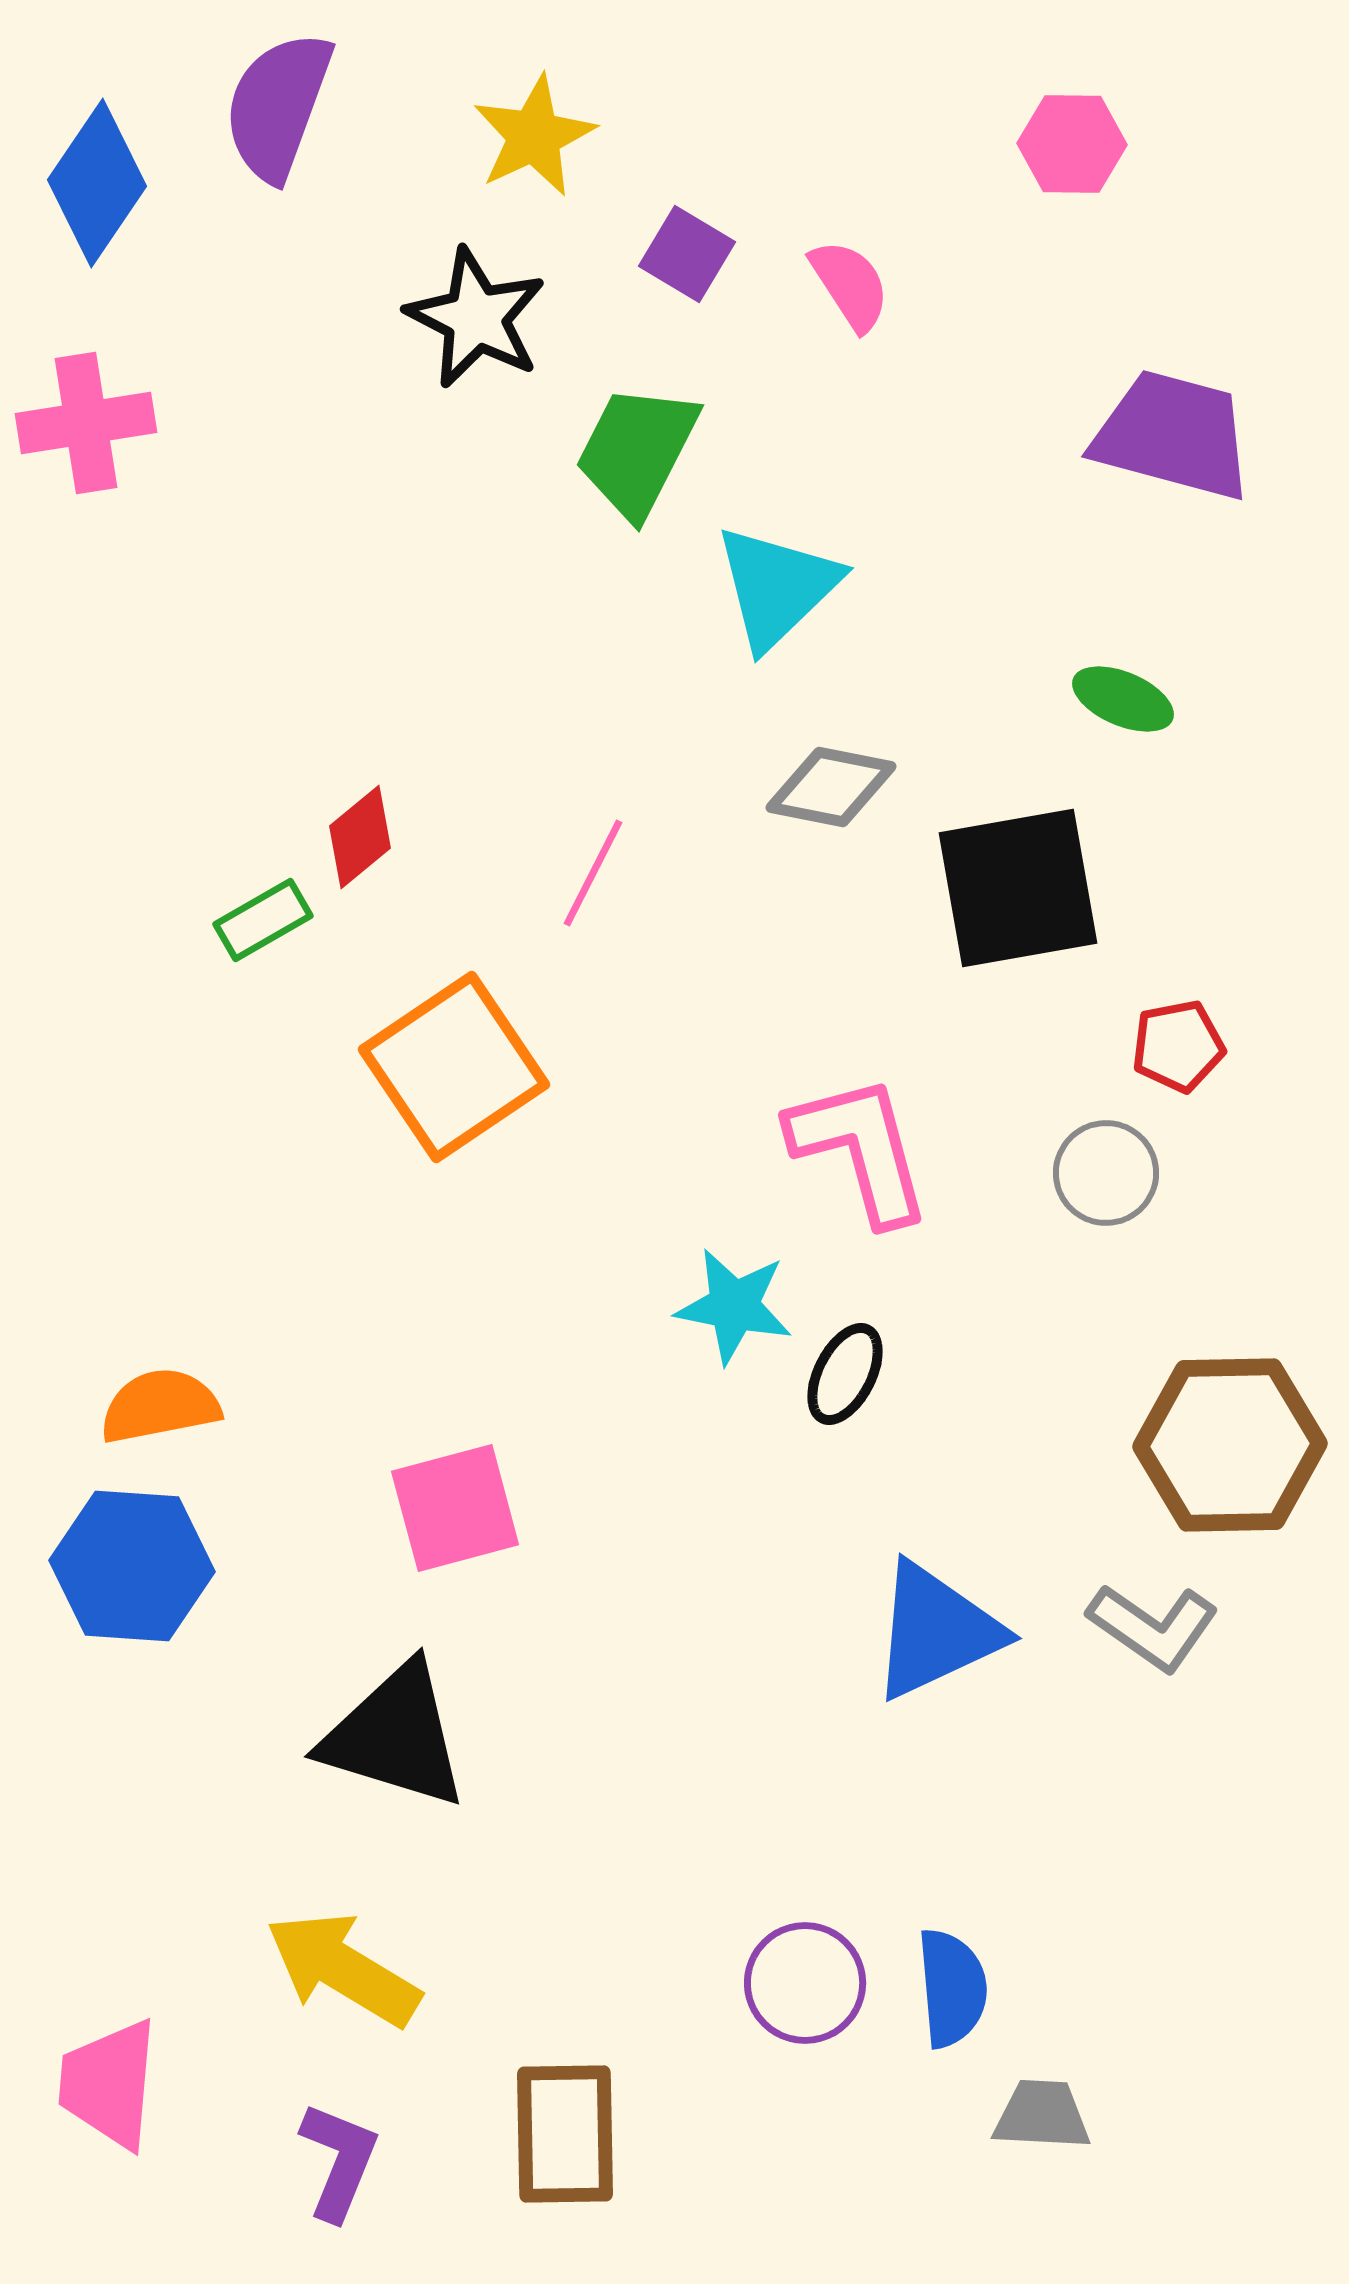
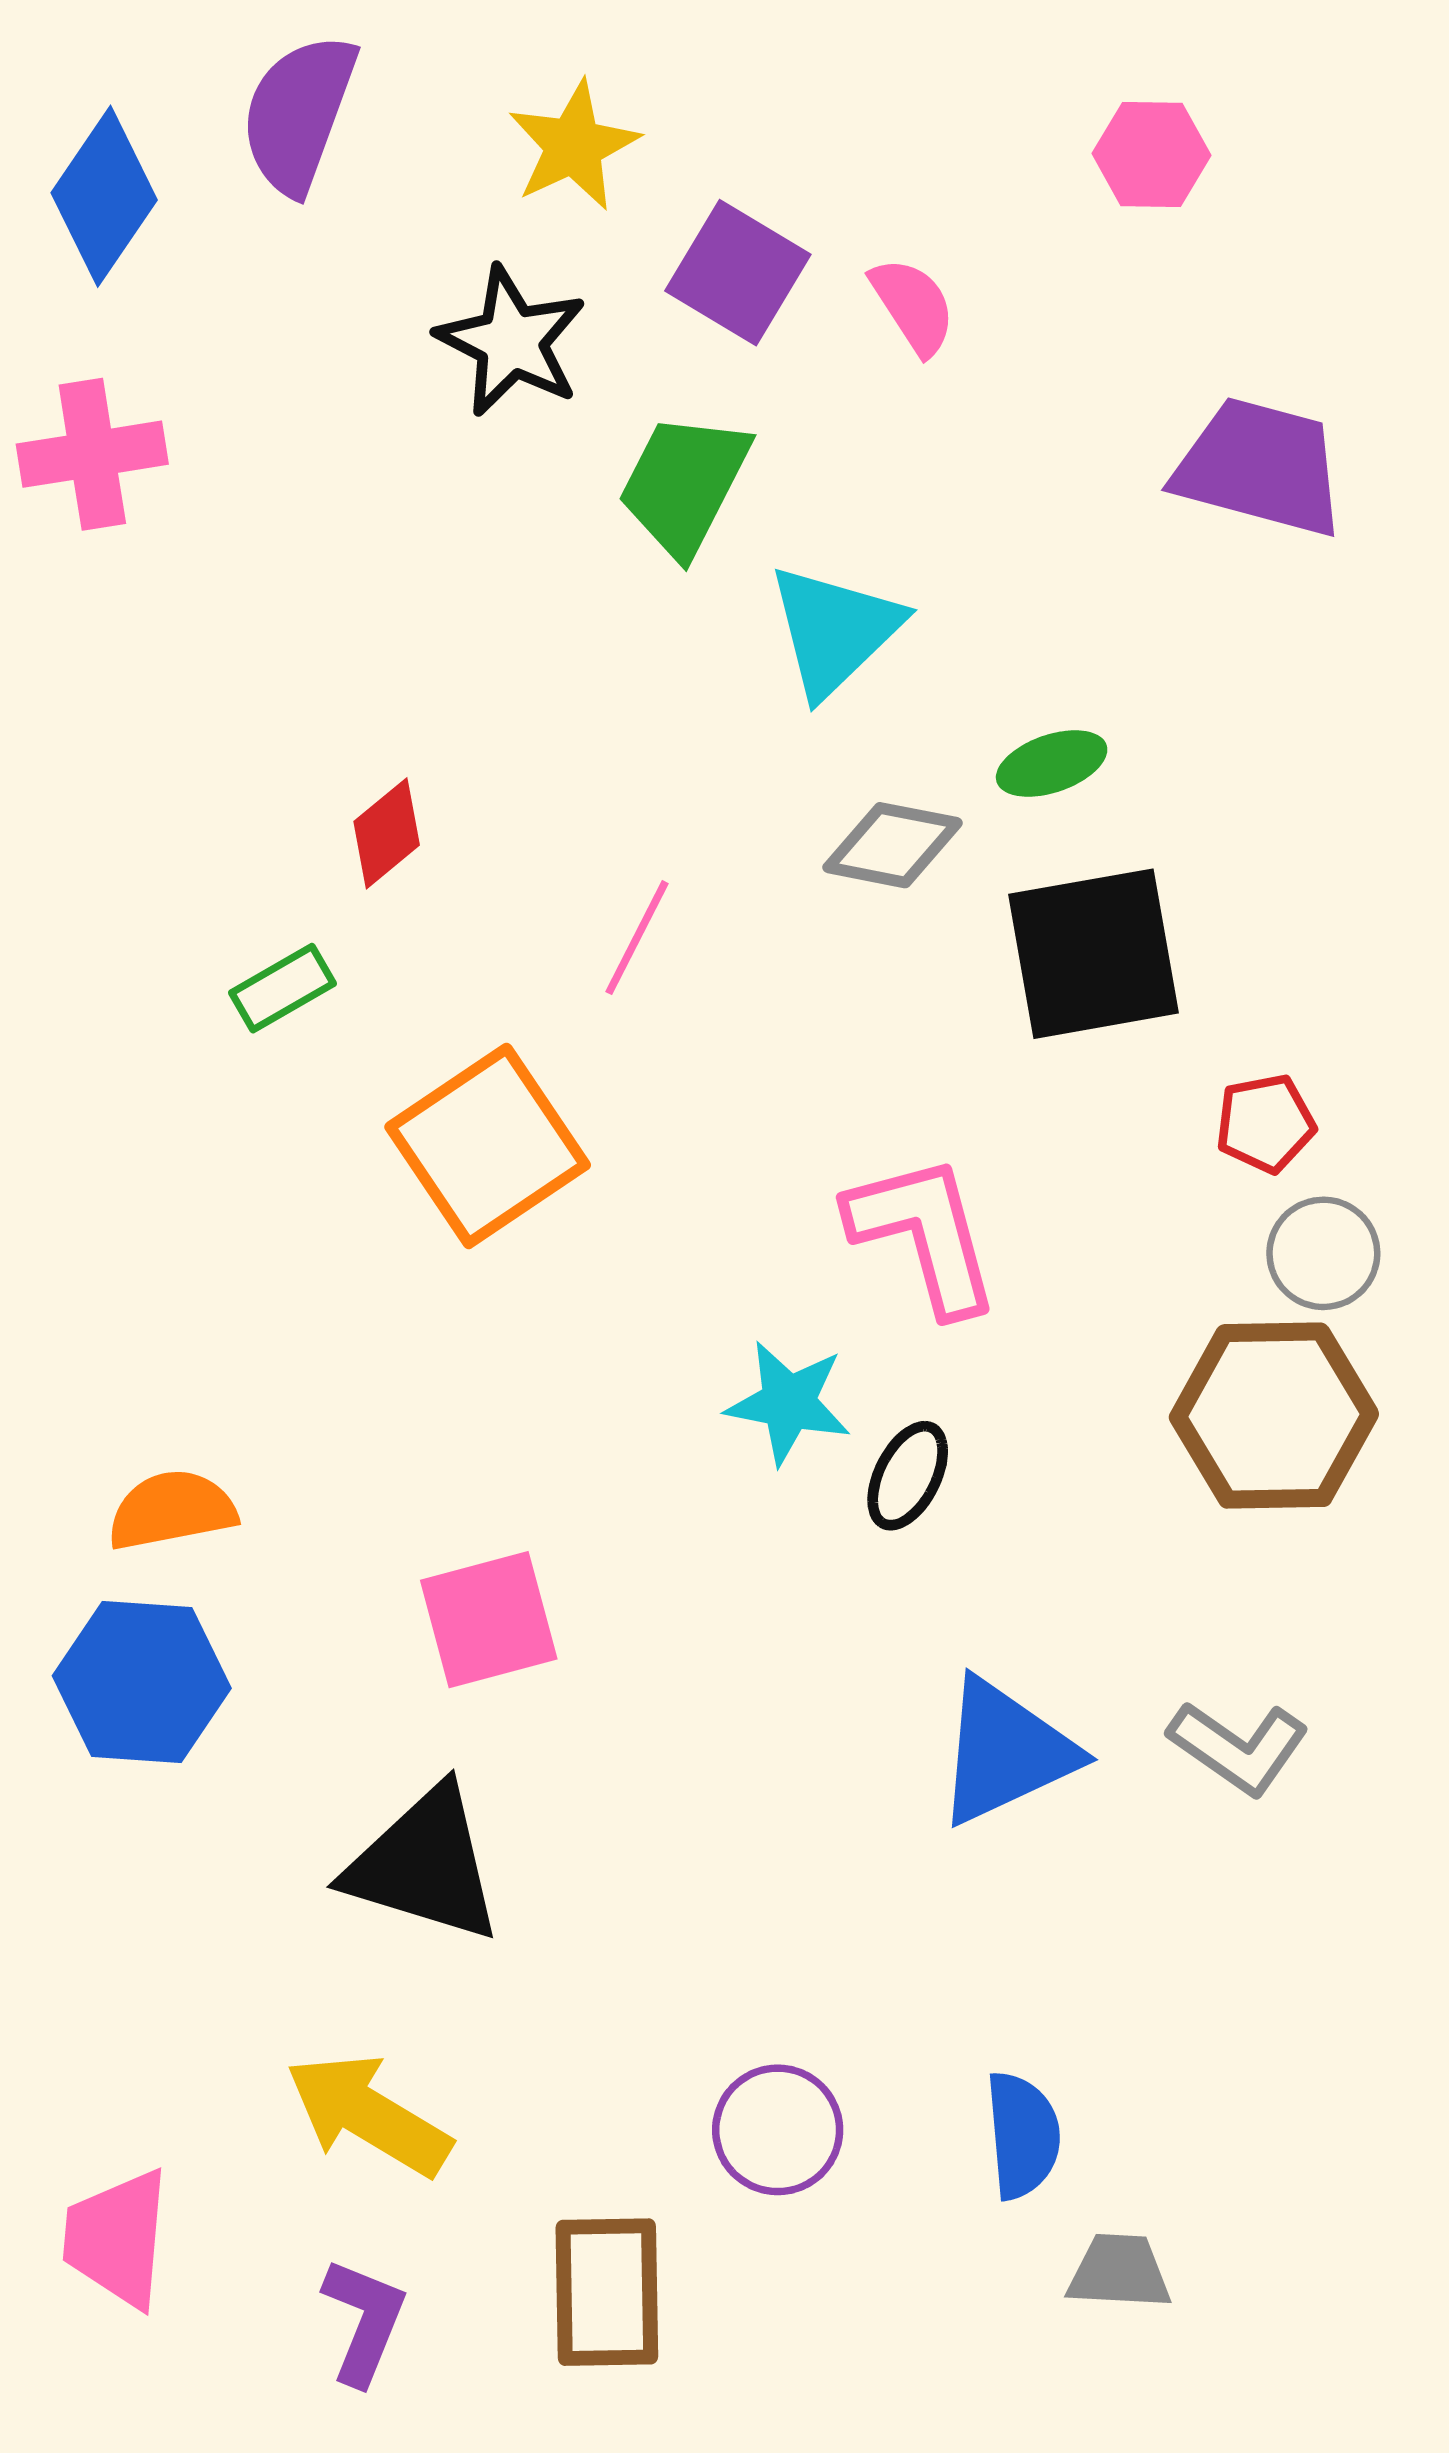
purple square: (687, 254) -> (738, 273), size x1.4
green ellipse: (1123, 699) -> (1052, 764), moved, turned -42
red diamond: (360, 837) -> (387, 833), moved
gray circle: (1106, 1173) -> (1323, 1253), moved
brown hexagon: (1230, 1445) -> (1274, 1416), moved
purple circle: (805, 1983) -> (778, 2130), moved

